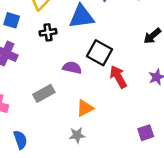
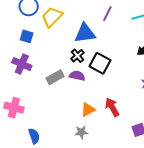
black cross: (48, 32) -> (77, 56), moved, turned -32
red arrow: (118, 77) -> (112, 107), moved
gray rectangle: (44, 93) -> (55, 77), moved

